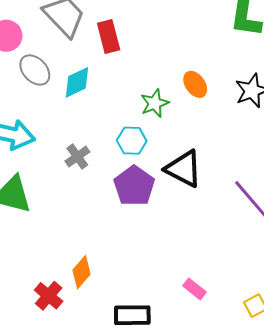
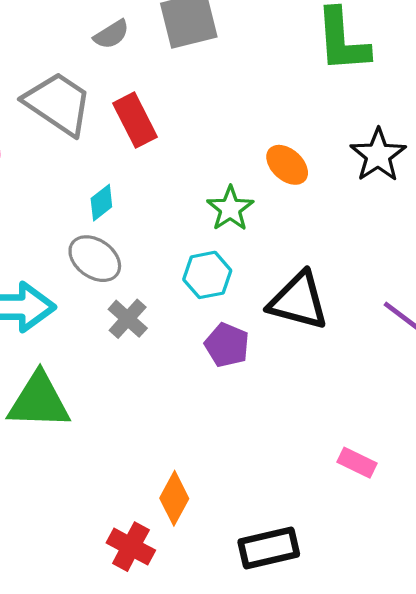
gray ellipse: (35, 70) -> (95, 259), moved
cyan diamond: (77, 82) -> (101, 203), size x0.7
purple pentagon: (134, 186) -> (227, 345), size x0.7
pink rectangle: (194, 289) -> (357, 463), moved

